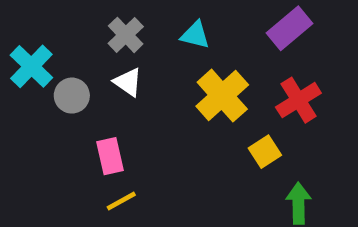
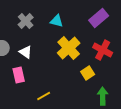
white triangle: (128, 82) -> (26, 52), moved
red cross: (298, 100) -> (103, 50), turned -30
yellow line: (121, 201) -> (44, 96), moved

